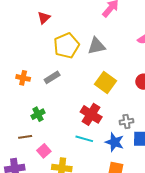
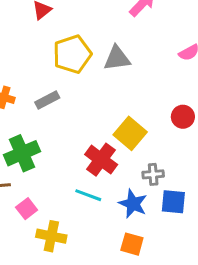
yellow square: (105, 83) -> (130, 133), moved
green cross: (38, 114) -> (22, 153), size x1.6

